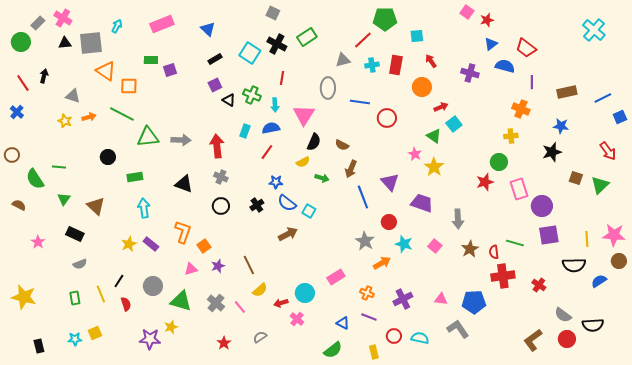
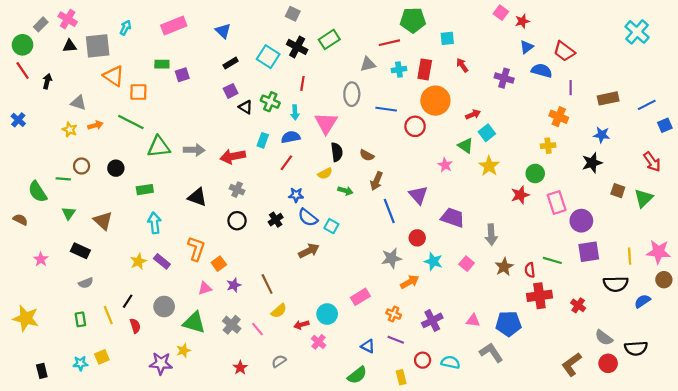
red line: (363, 40) -> (389, 43), turned 30
red line: (23, 83) -> (23, 71), moved
orange circle: (422, 87) -> (435, 101), moved, size x1.4
black semicircle: (314, 142) -> (337, 152), turned -30
red arrow: (217, 146) -> (233, 156), turned -95
brown circle: (12, 155) -> (82, 166), moved
yellow star: (434, 167) -> (489, 166), moved
gray star: (365, 241) -> (391, 258), turned 30

